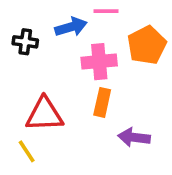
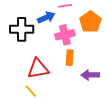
black cross: (25, 42) -> (22, 29), size x1.6

